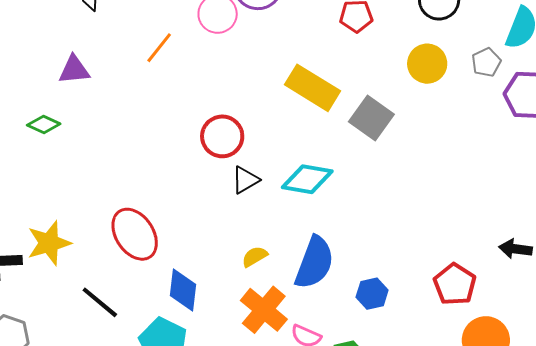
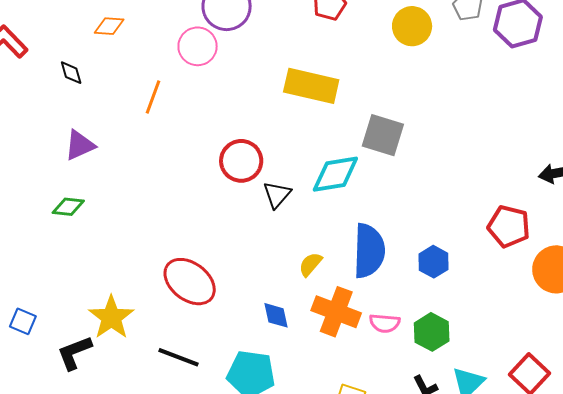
gray square: (371, 118) -> (383, 135), moved
blue diamond: (183, 290) -> (276, 315), moved, size x0.7

